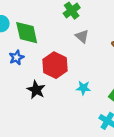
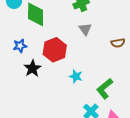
blue star: (16, 57) -> (20, 46), moved

